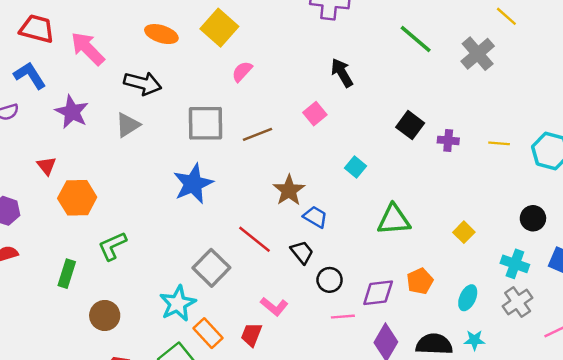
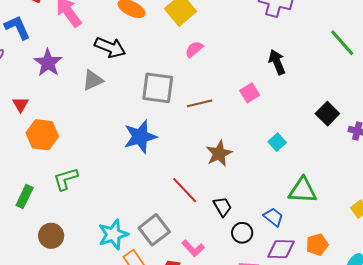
blue trapezoid: (315, 217) -> (273, 217), moved
gray square: (211, 268) -> (154, 230), moved

